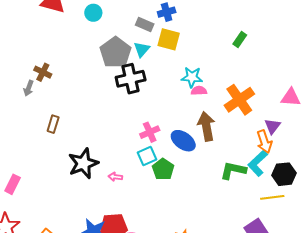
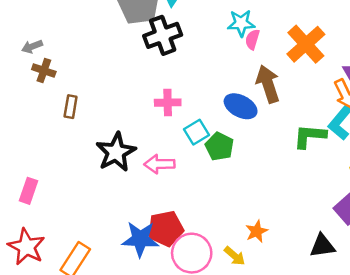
brown cross: (43, 72) -> (44, 71), moved
gray arrow: (29, 88) -> (32, 47), moved, turned 56
pink semicircle: (199, 91) -> (252, 39), turned -63
pink cross: (150, 132) -> (168, 103), moved, turned 30
pink arrow: (115, 177) -> (159, 164), size x1.6

